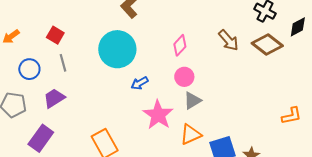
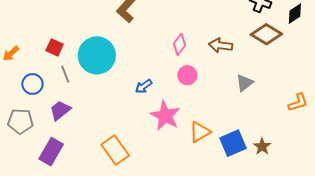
brown arrow: (228, 40) -> (221, 45), moved, turned 145
cyan circle: (117, 49) -> (97, 55), moved
gray triangle: (192, 101) -> (245, 83), moved

